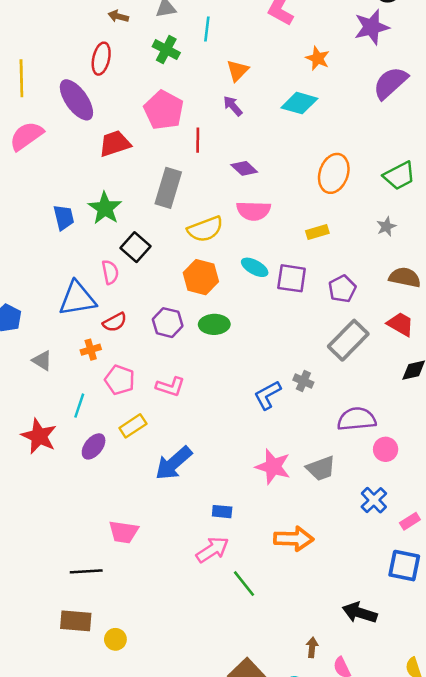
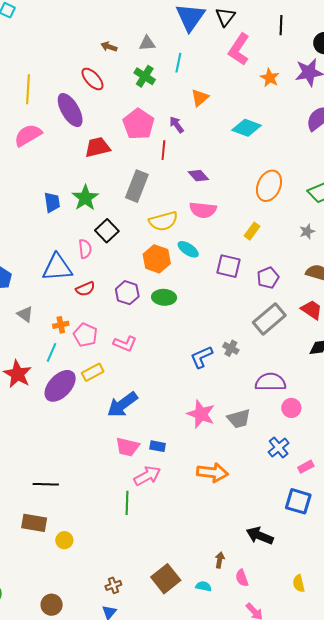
orange star: (318, 58) -> (270, 78), moved
red ellipse: (101, 59) -> (92, 79), turned -60
purple arrow: (233, 106) -> (177, 125), moved
yellow rectangle: (317, 232) -> (252, 231), turned -42
cyan ellipse: (255, 267) -> (188, 249), moved
orange cross: (91, 350) -> (61, 325), moved
purple ellipse: (94, 446) -> (60, 386), size x1.6
pink trapezoid: (124, 532) -> (127, 447), moved
green line: (244, 584) -> (127, 503), moved, turned 35

